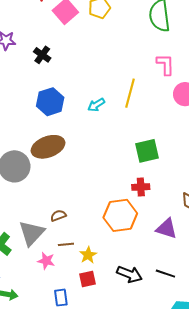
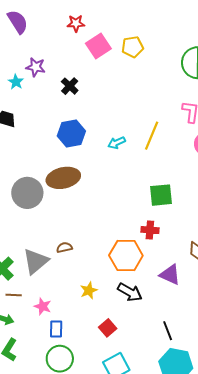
brown line: (66, 244) -> (14, 295), moved
pink star: (46, 261) -> (43, 306), moved
black arrow: (129, 274) -> (130, 292), moved
black line: (165, 274) -> (168, 331), moved, turned 42
red square: (88, 279) -> (108, 328), moved, turned -36

